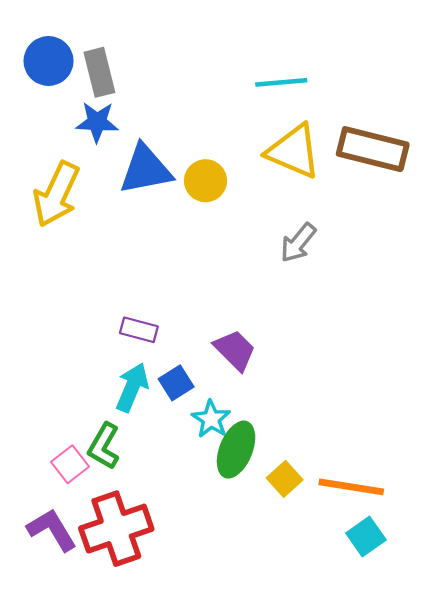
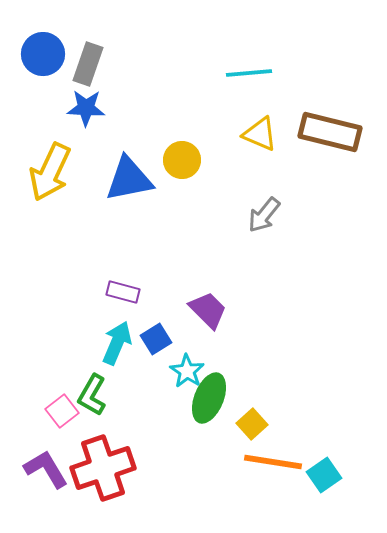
gray rectangle: (99, 72) -> (88, 64), turned 33
yellow triangle: (294, 151) -> (260, 134), size x0.7
blue triangle: (146, 169) -> (129, 179), moved
orange line: (351, 487) -> (273, 462), moved

